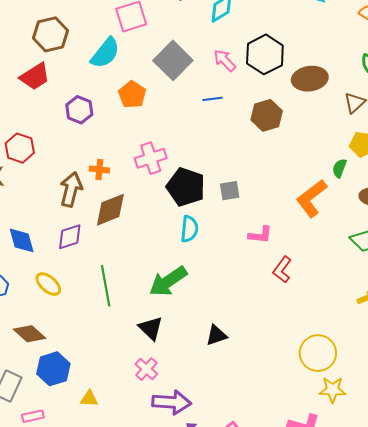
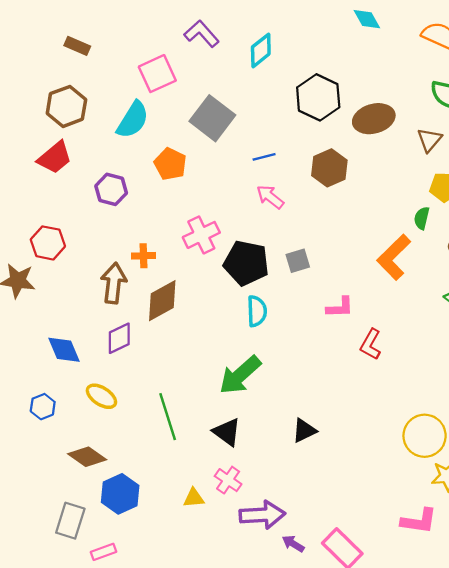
pink arrow: (225, 60) -> (270, 197), moved
green line: (106, 286) -> (168, 417), moved
yellow triangle: (89, 399) -> (194, 498), moved

